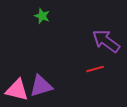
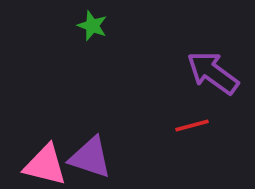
purple triangle: (41, 86) -> (90, 157), turned 35

